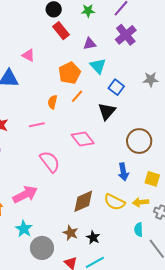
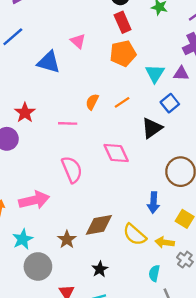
purple triangle: (90, 44) -> (181, 74), moved
orange pentagon: (70, 73) -> (123, 53), moved
brown star: (71, 233) -> (67, 239), moved

